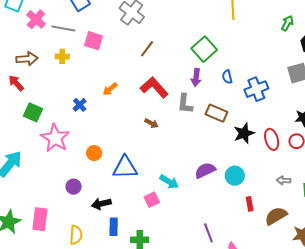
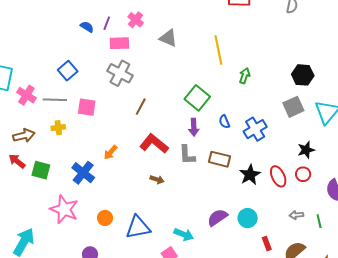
green arrow: (287, 23) -> (245, 76), moved
blue cross: (80, 105) -> (83, 173), size x1.6
green square: (33, 112) -> (41, 170), moved

